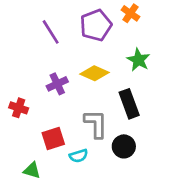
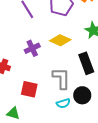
red square: (53, 138) -> (29, 89), turned 30
cyan semicircle: (79, 156) -> (63, 103), moved

